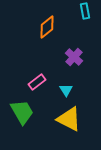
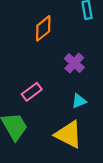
cyan triangle: (66, 90) -> (79, 101), moved, turned 40

